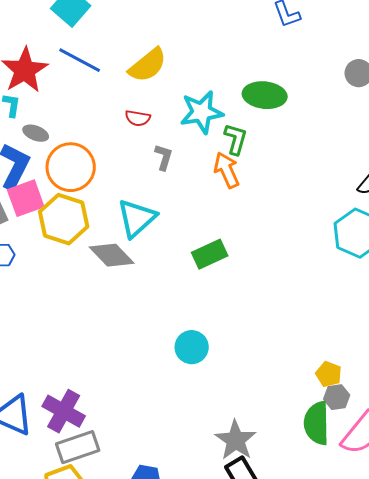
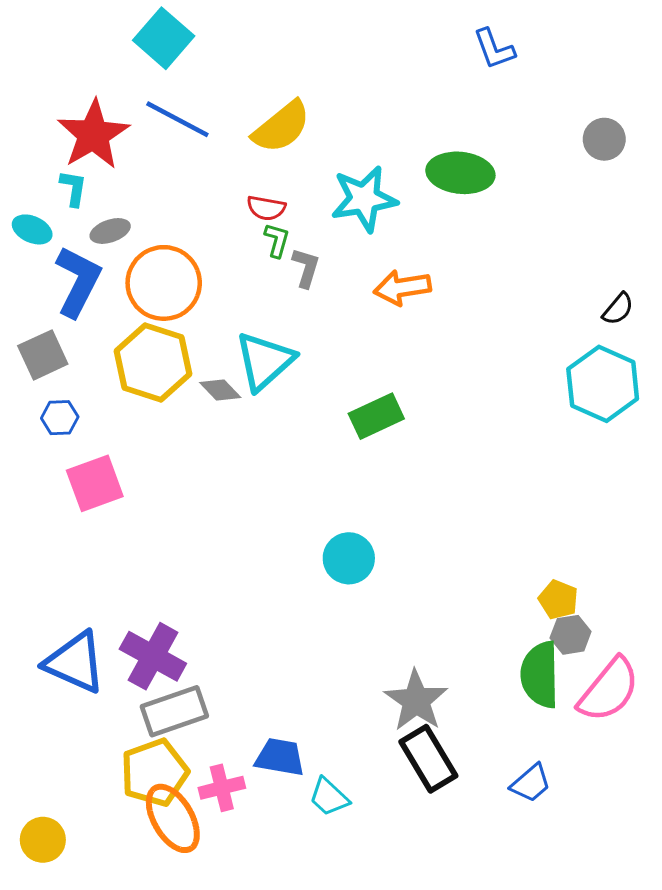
gray ellipse: (36, 133) -> (110, 231), turned -40
green L-shape: (236, 139) -> (277, 240), moved, size x0.7
orange arrow: (227, 170) -> (402, 288), turned -75
pink square: (26, 198) -> (95, 483), moved
gray diamond: (112, 255) -> (220, 390), moved, size x0.6

